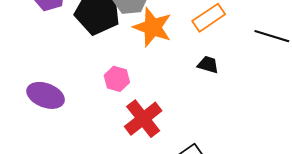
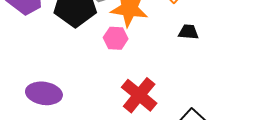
pink hexagon: (117, 79) -> (116, 38), moved

